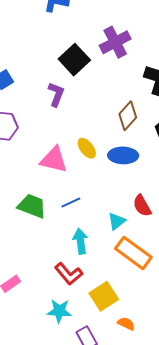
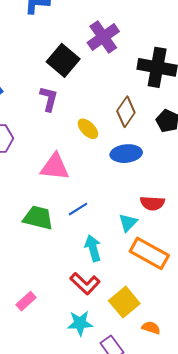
yellow ellipse: (87, 148) -> (88, 129), moved
red semicircle: (142, 206) -> (152, 203), turned -50

